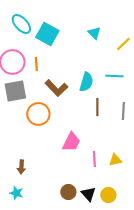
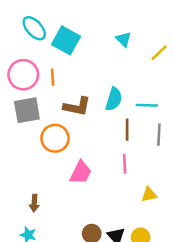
cyan line: (114, 76) -> (147, 105), moved
brown L-shape: (56, 88) -> (77, 106), turned -35
pink trapezoid: (71, 142) -> (81, 172), moved
pink line: (94, 159) -> (125, 164), moved

